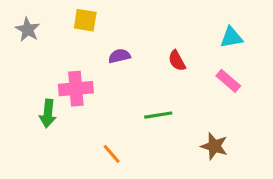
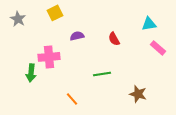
yellow square: (85, 20) -> (55, 13), turned -35
pink rectangle: (228, 81) -> (158, 48), moved

